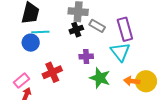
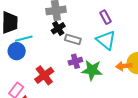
gray rectangle: (97, 26) -> (73, 39), moved
purple rectangle: (125, 29) -> (106, 17), size x0.6
purple cross: (86, 57) -> (75, 61), moved

